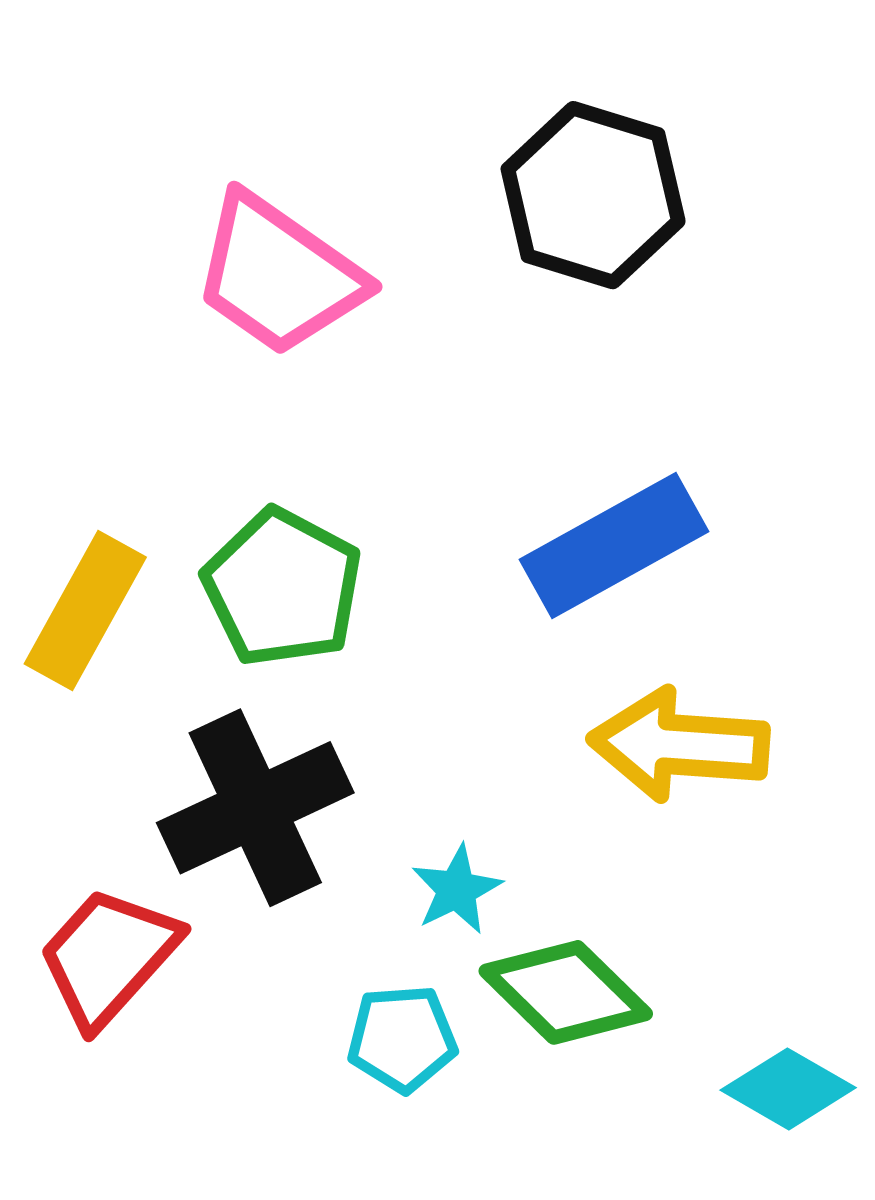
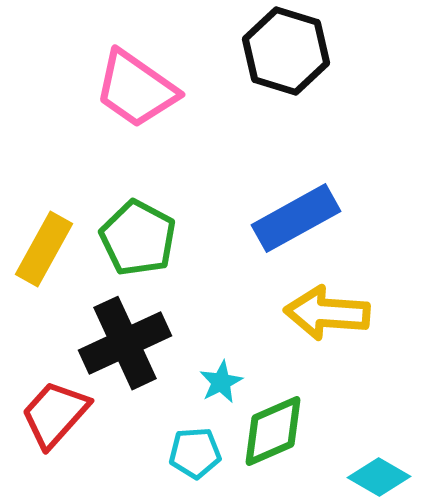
green diamond: (566, 992) -> (273, 431), turned -68

